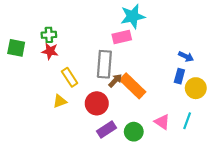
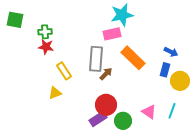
green square: (16, 48) -> (15, 20), moved
orange rectangle: (133, 86) -> (133, 58), moved
red circle: (97, 103) -> (106, 105), moved

